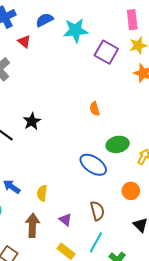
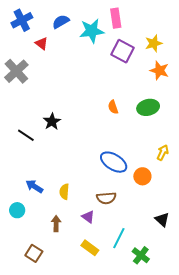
pink rectangle: (132, 20) -> (116, 18), moved
green ellipse: (118, 144) -> (148, 107), moved
orange circle: (131, 191) -> (142, 176), moved
brown semicircle: (97, 211) -> (106, 198), moved, turned 102
brown arrow: (32, 225) -> (56, 224), size x0.7

